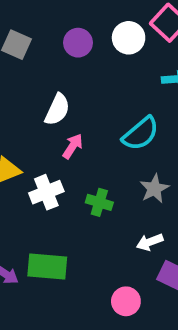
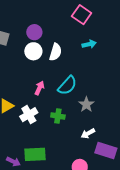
white circle: (129, 38) -> (33, 51), moved
white semicircle: (57, 110) -> (55, 52), moved
cyan semicircle: (141, 134) -> (67, 85), moved

